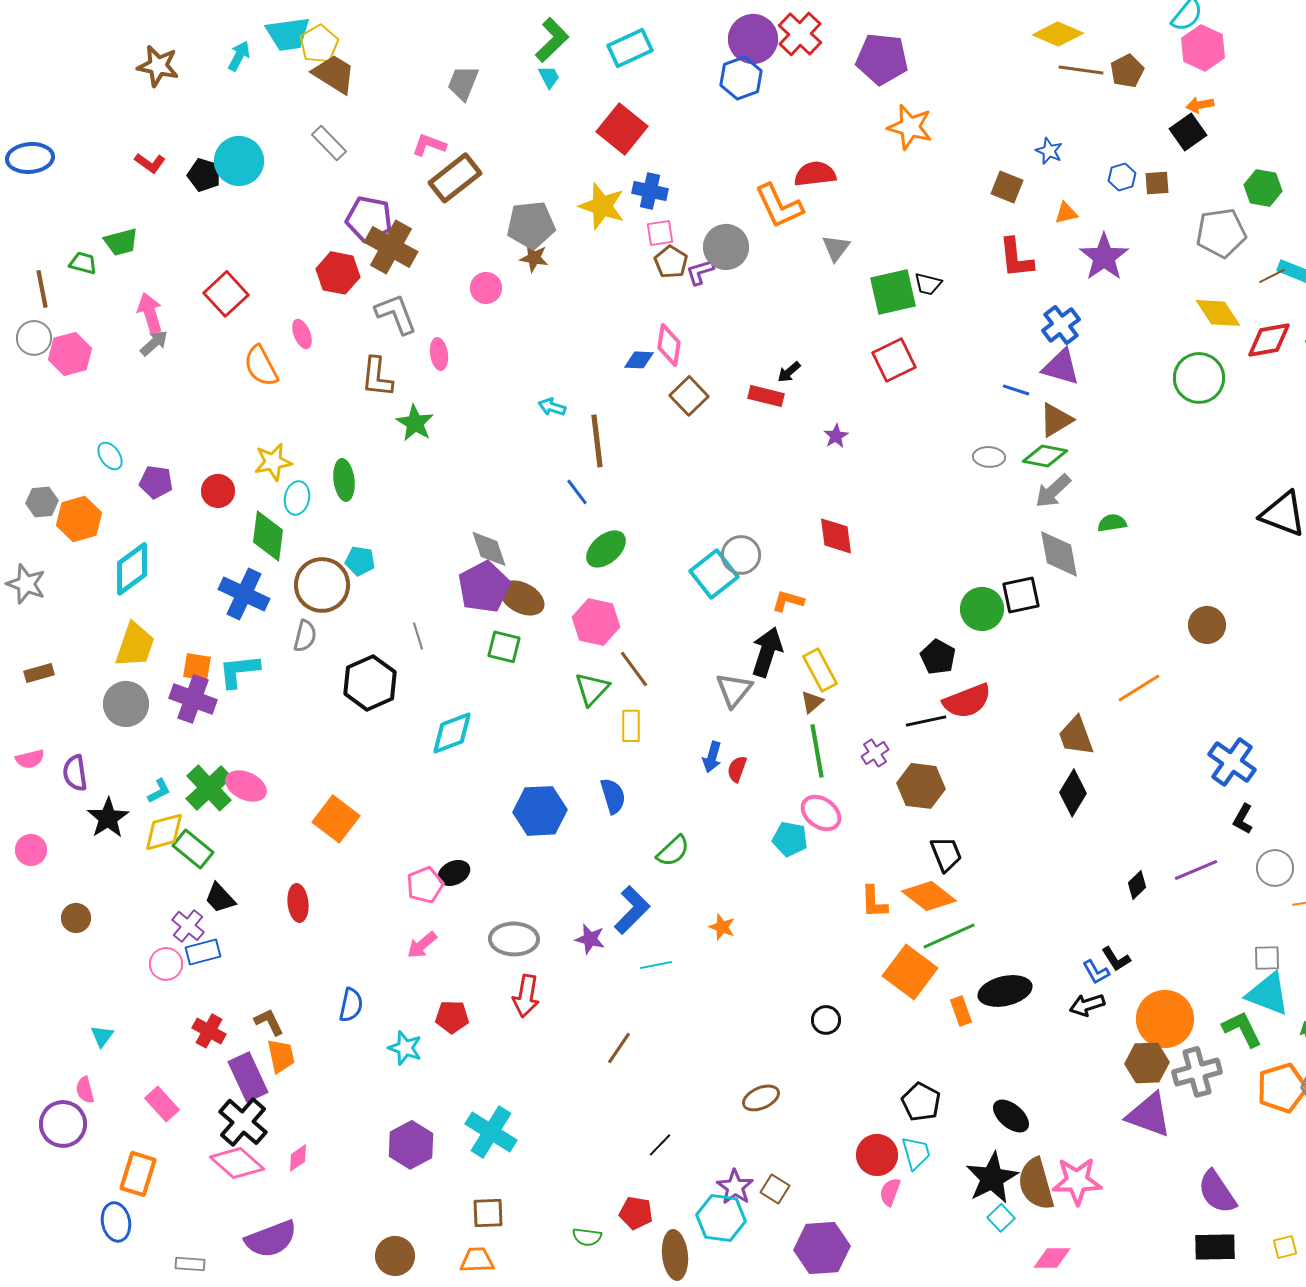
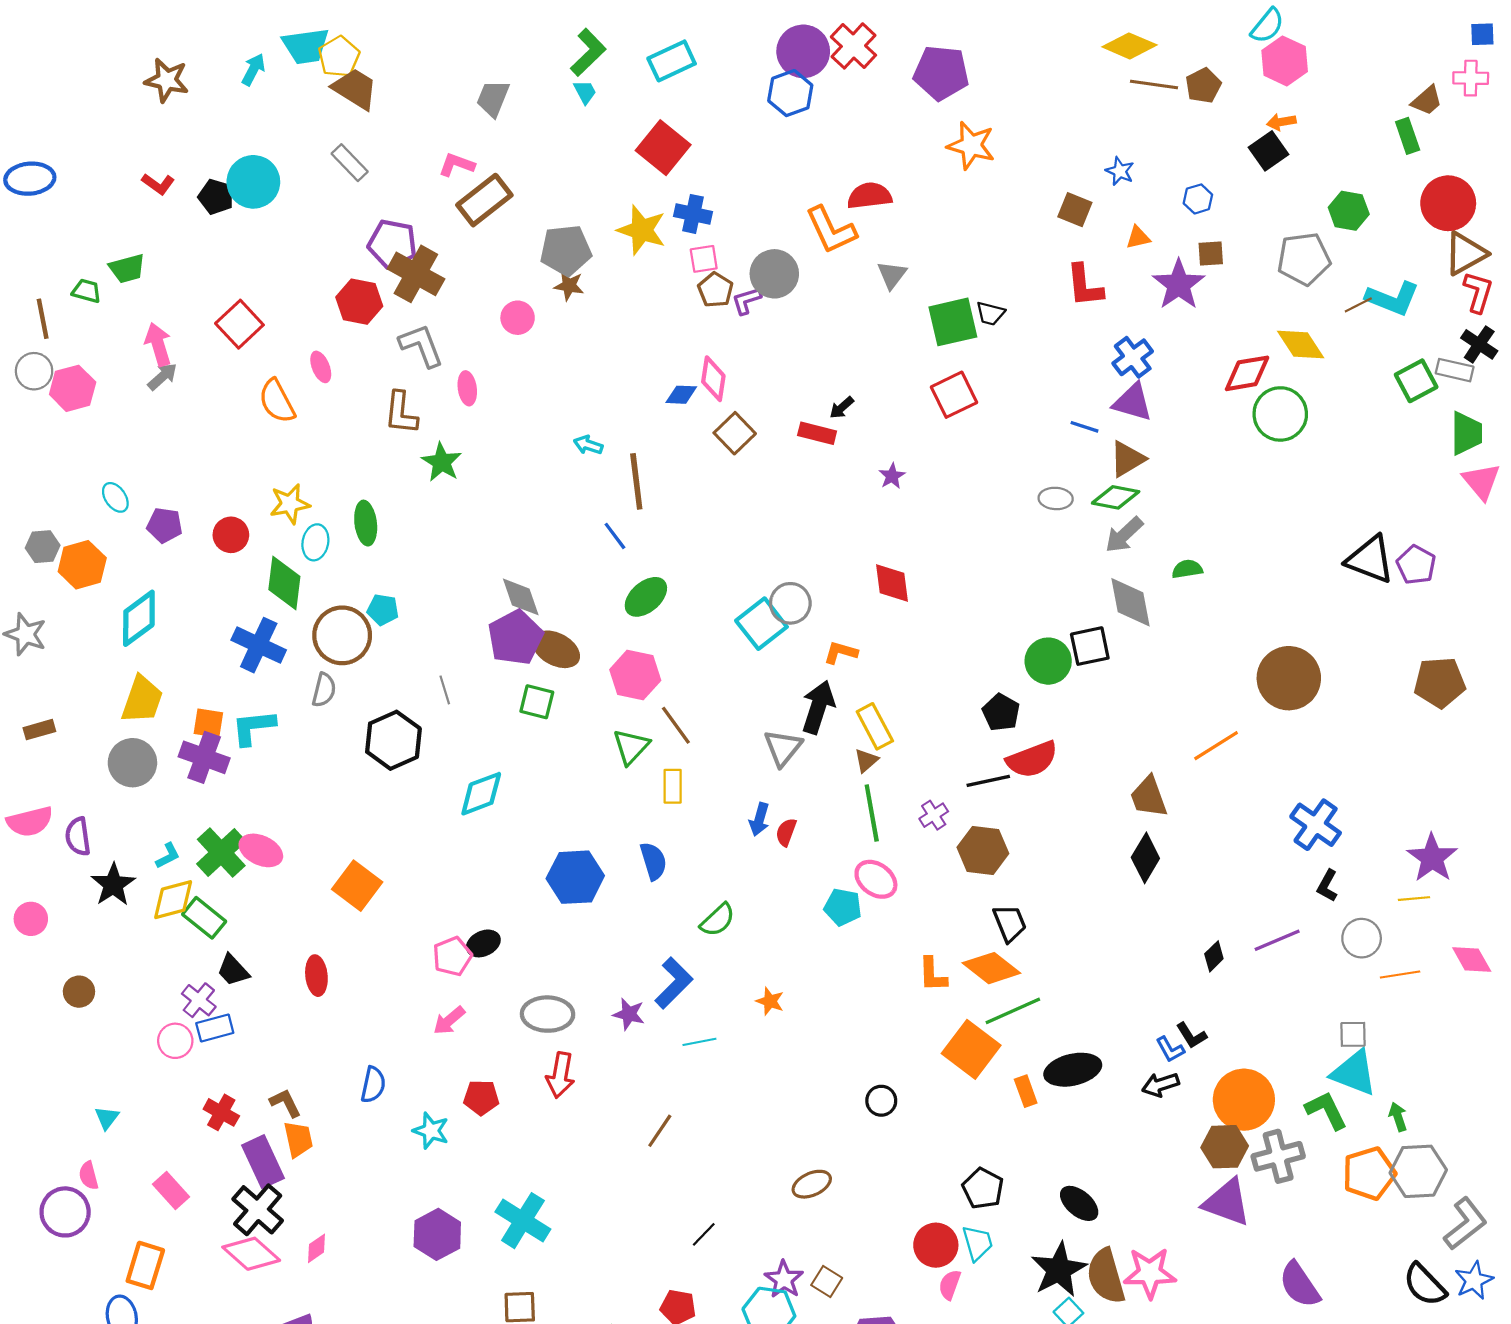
brown square: (1157, 183) -> (1211, 254), moved
red diamond: (1269, 340) -> (1247, 373), moved
brown circle: (1207, 625) -> (1289, 678), size x1.6
pink semicircle: (30, 759) -> (30, 822), size x1.5

